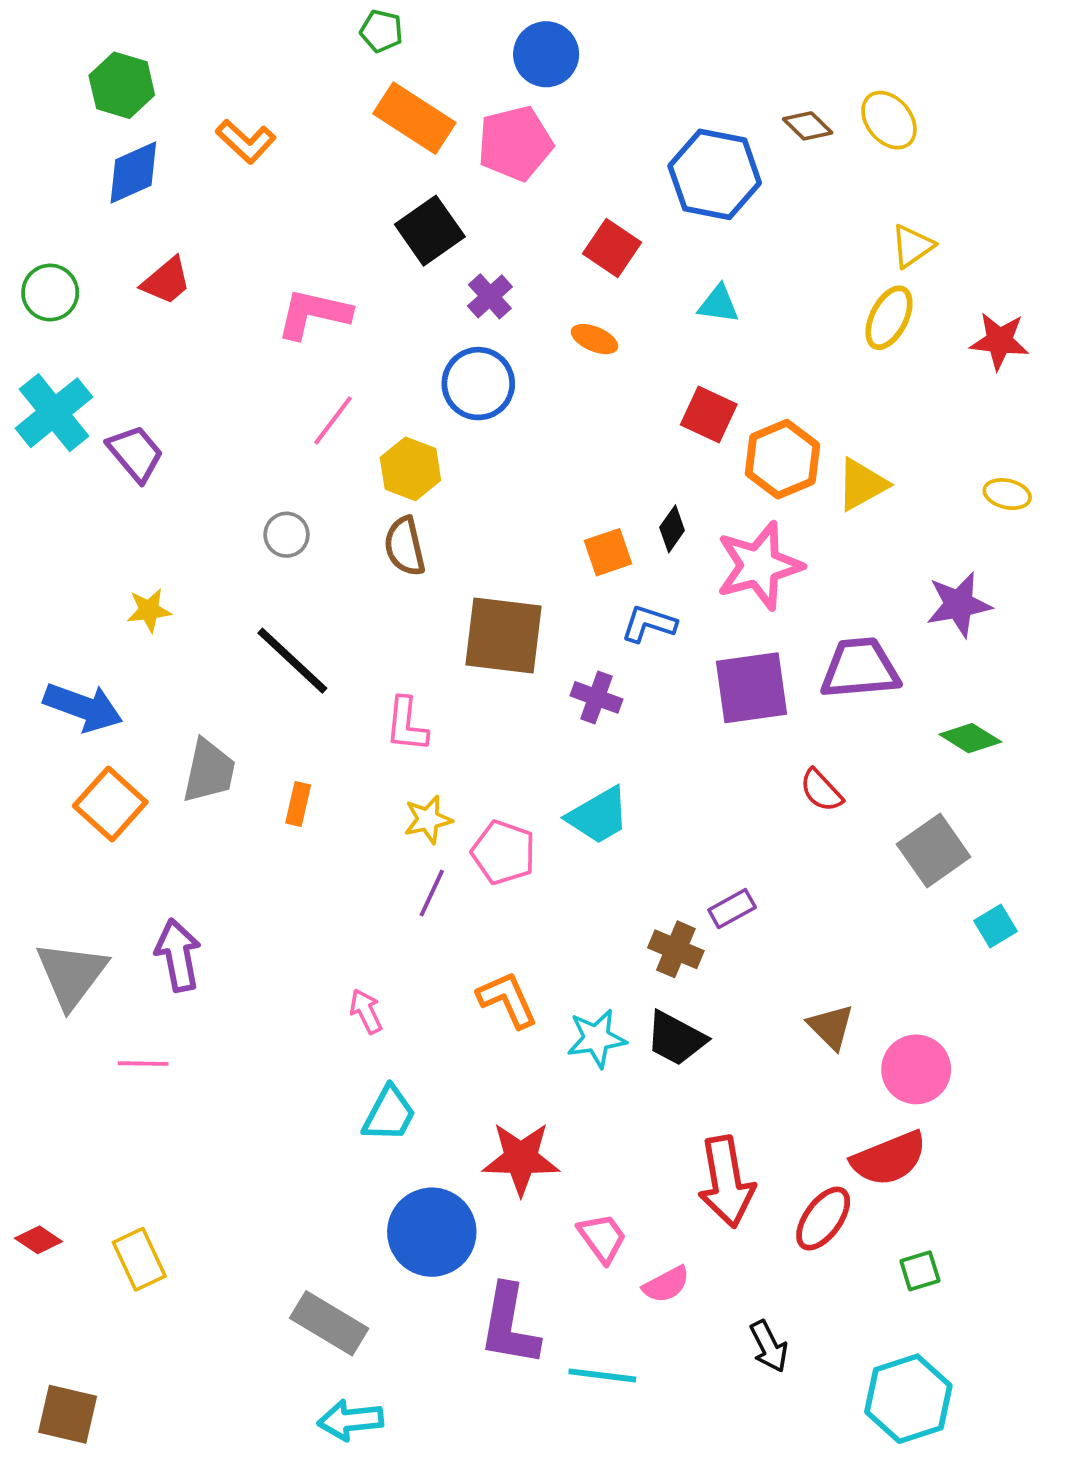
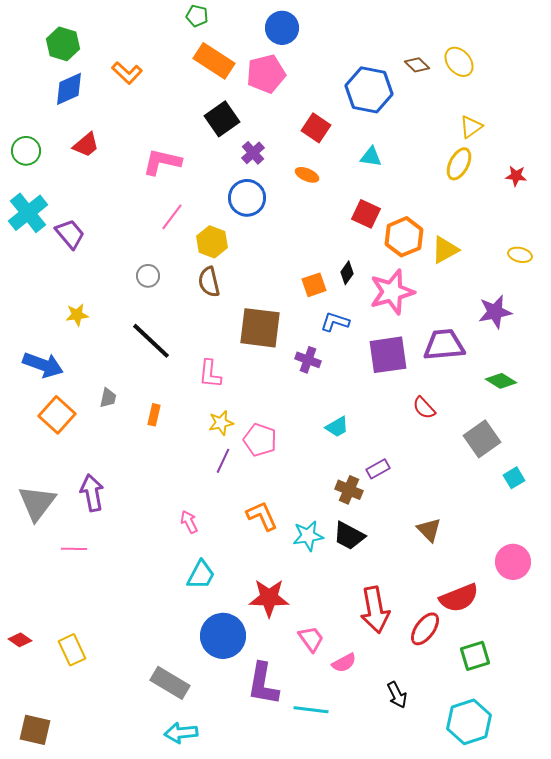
red star: (999, 341) -> (516, 176), size x0.7
gray trapezoid: (209, 771) -> (108, 398), size x0.6
cyan trapezoid: (598, 816) -> (337, 427), moved, size x0.7
pink circle: (916, 1069) -> (513, 562), moved
green square: (920, 1271) -> (475, 656), size x1.4

